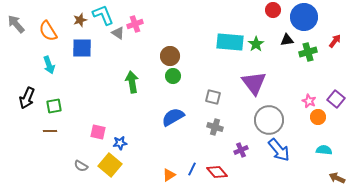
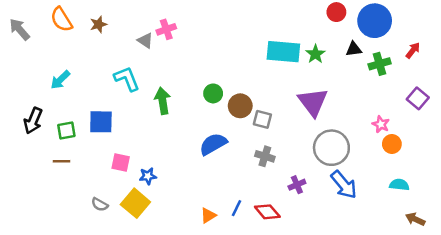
cyan L-shape: (103, 15) -> (127, 79), moved
orange semicircle: (48, 31) -> (61, 19), moved
blue square: (82, 48) -> (101, 122), moved
brown circle: (170, 56) -> (240, 106), moved
cyan arrow: (49, 65) -> (60, 80), turned 66
purple square: (336, 99) -> (418, 98), moved

